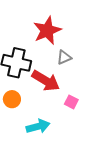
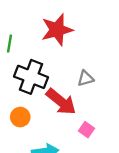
red star: (47, 31) -> (57, 30), moved

